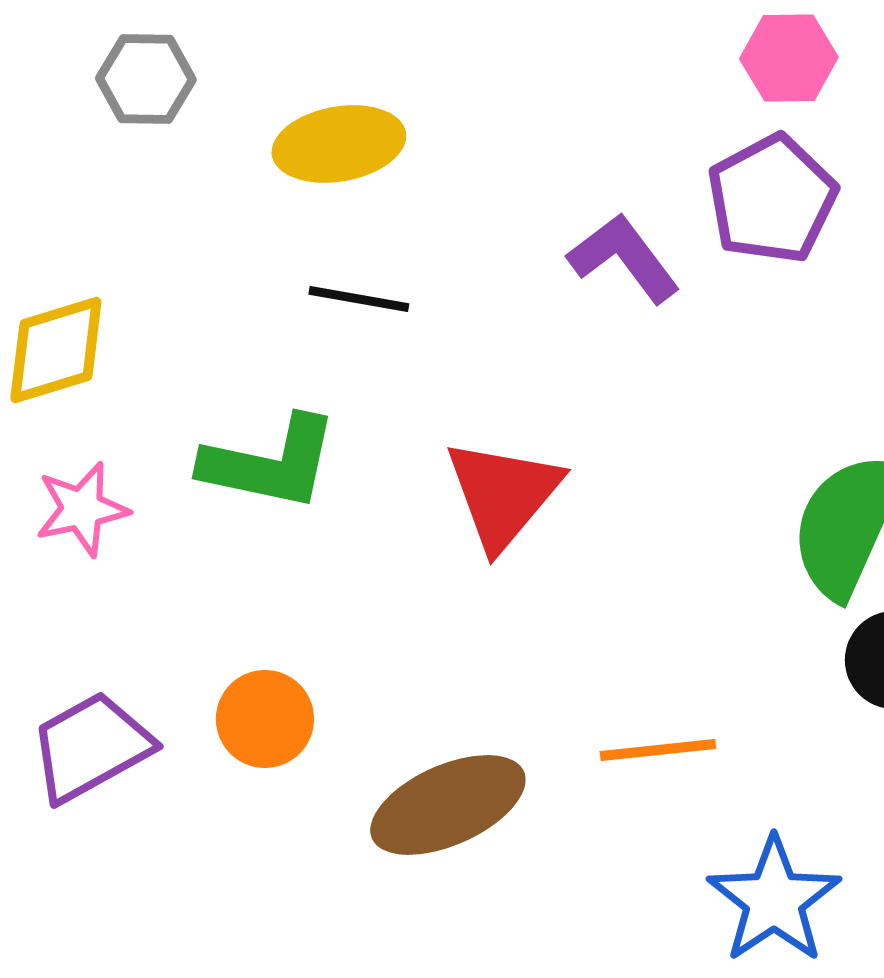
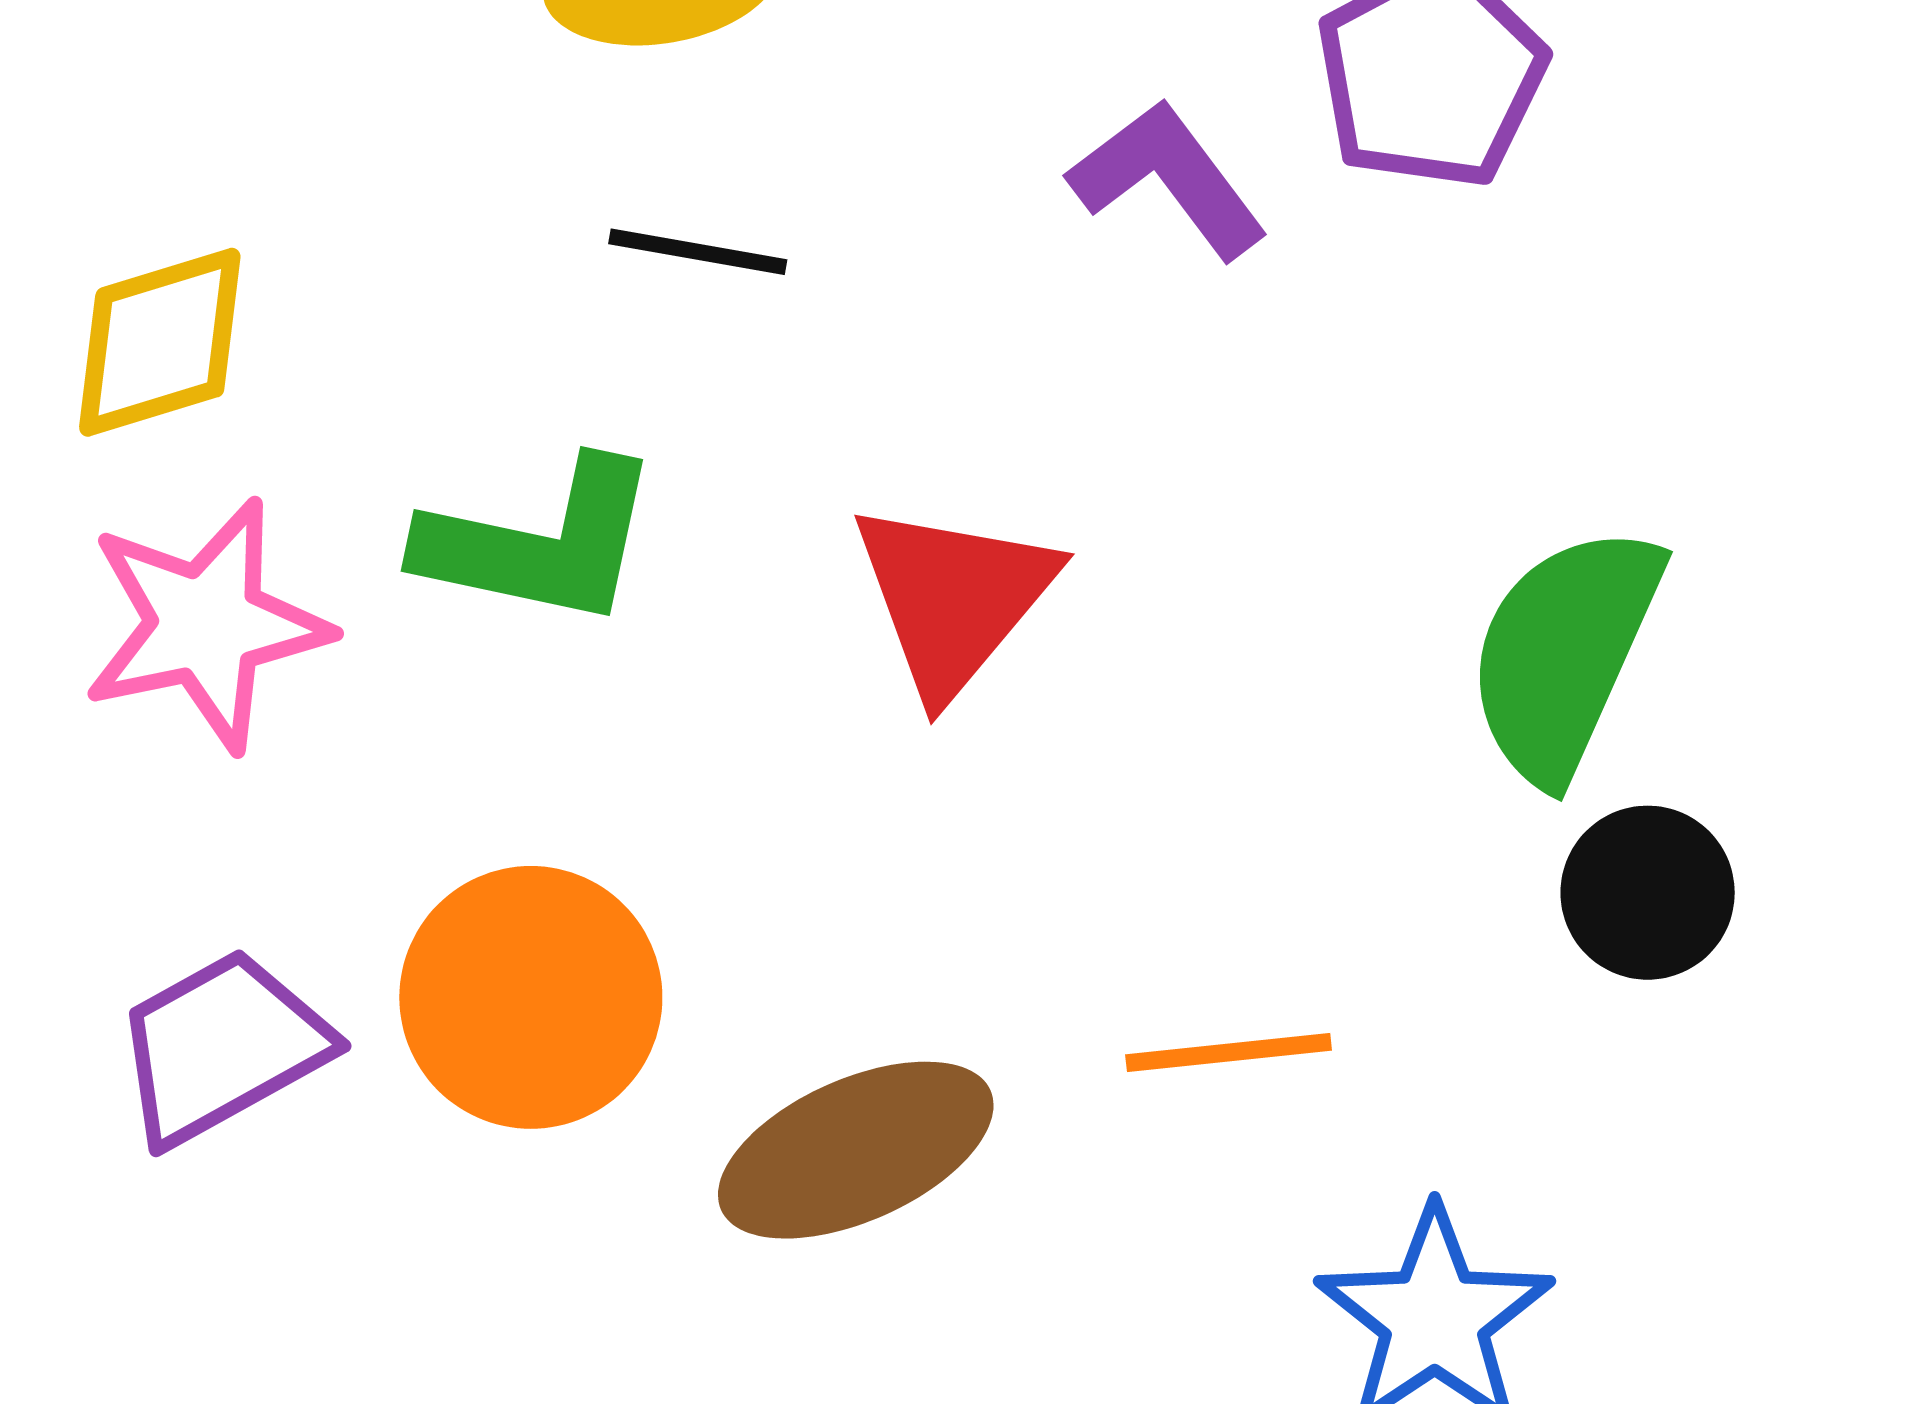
pink star: (82, 509) -> (206, 625), size x1.5
orange circle: (265, 719) -> (531, 997), size x1.5

